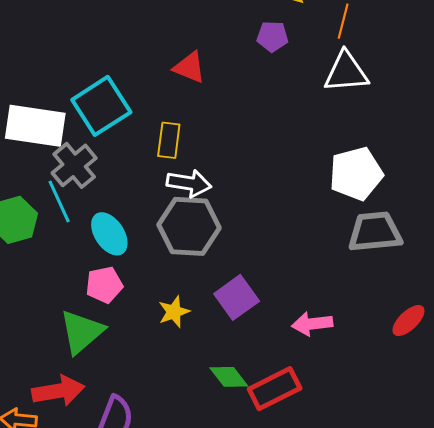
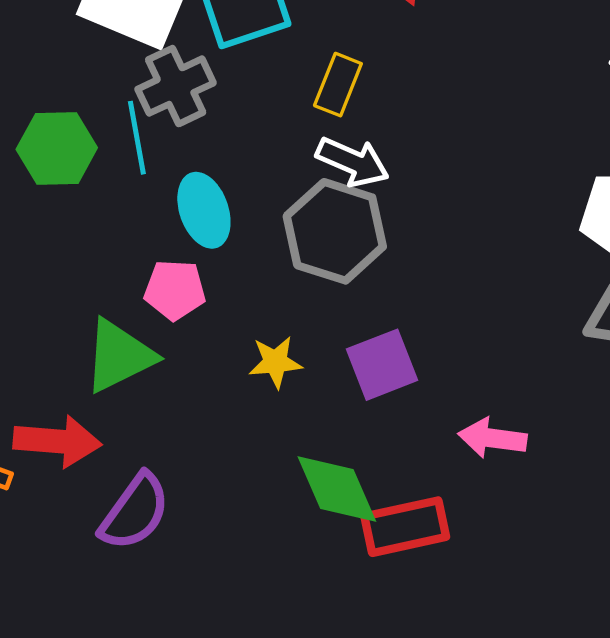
green diamond: (229, 377) -> (337, 489), size x1.4

